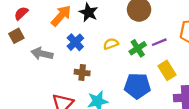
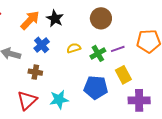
brown cross: (82, 73) -> (35, 72), moved

